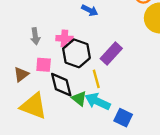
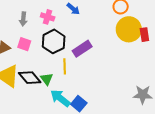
pink cross: (64, 39) -> (48, 17), moved
black diamond: (61, 85) -> (30, 78), moved, turned -40
cyan arrow: (98, 101) -> (60, 98), moved

